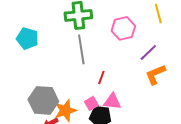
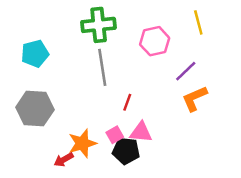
cyan pentagon: (27, 38) -> (35, 54), turned -30
gray hexagon: (43, 100) -> (35, 108), moved

